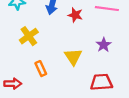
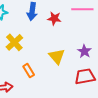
purple star: (104, 45) -> (84, 51), moved

